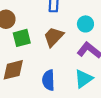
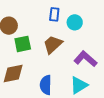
cyan circle: (85, 24) -> (75, 22), moved

